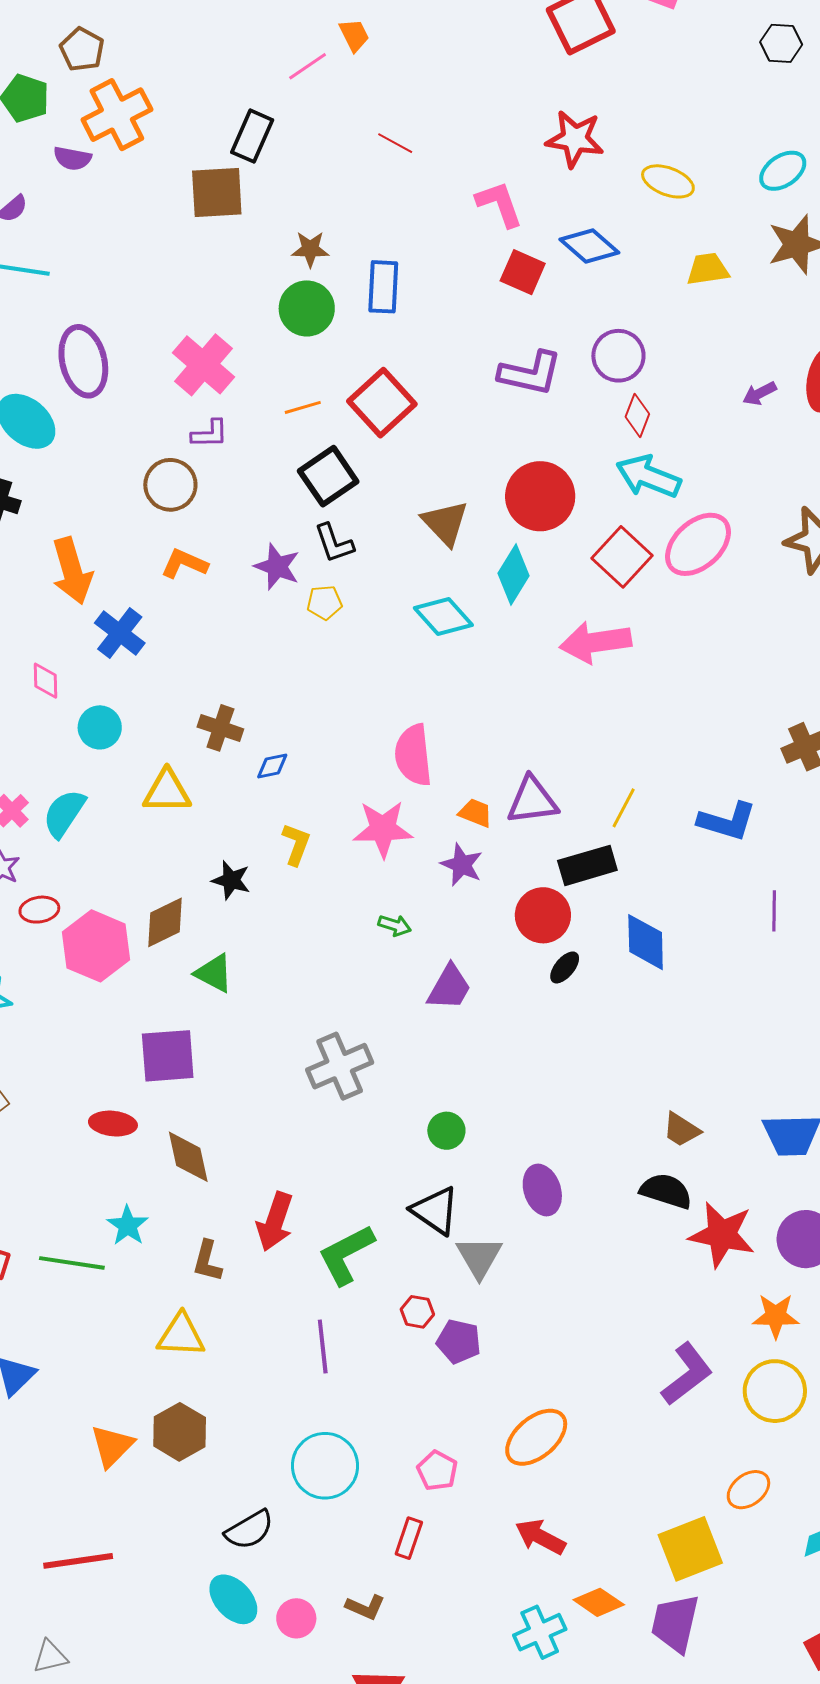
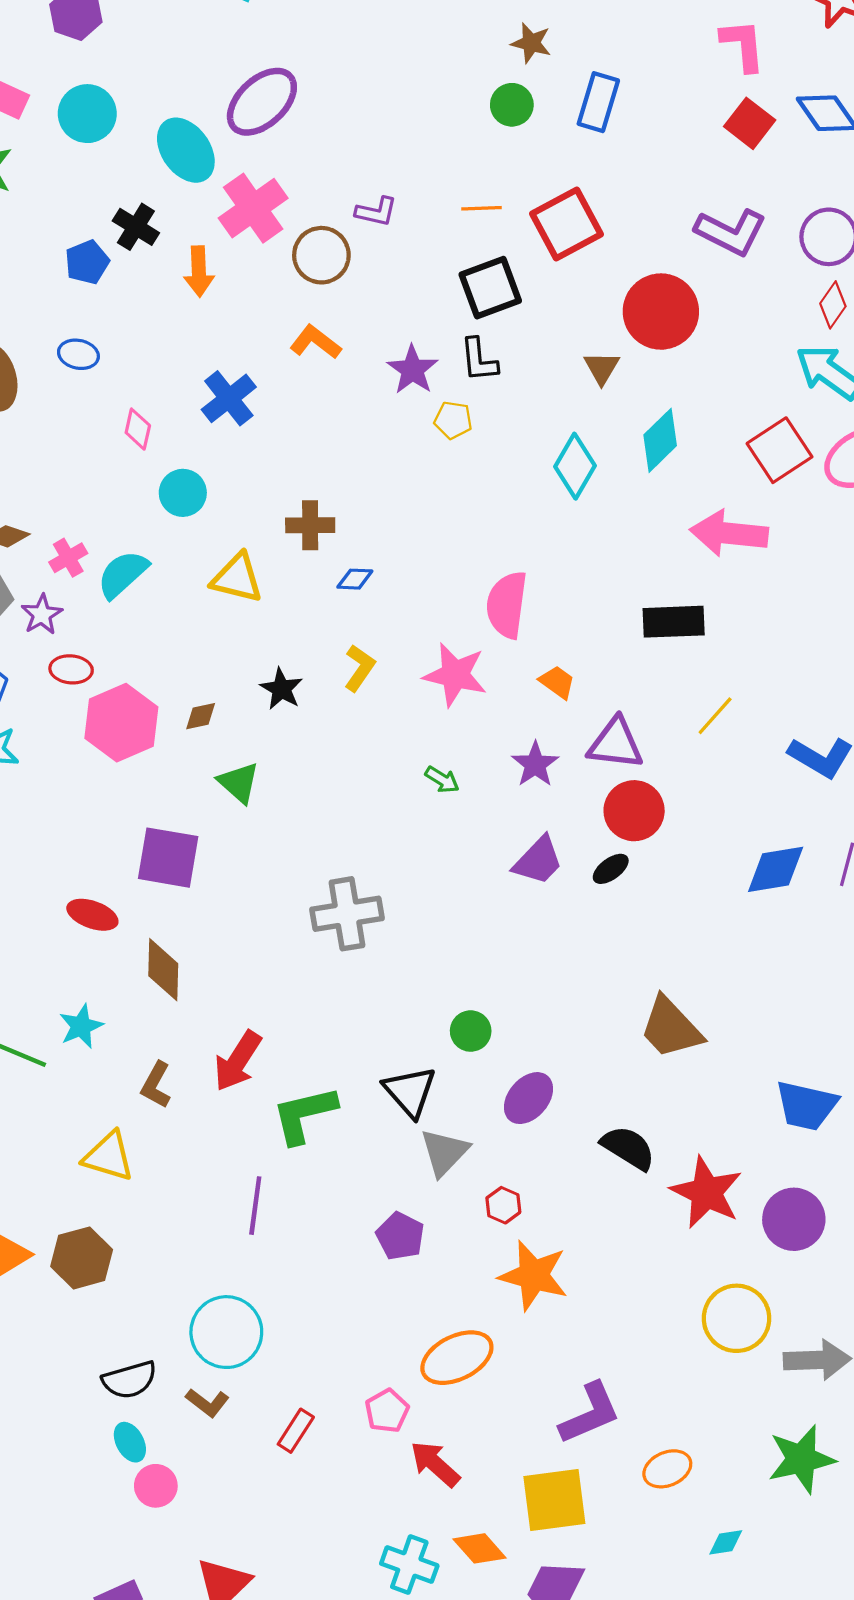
green circle: (307, 308) -> (512, 105), size x0.7
purple ellipse: (83, 361) -> (262, 102), turned 46
pink cross: (204, 365) -> (253, 208), moved
red circle: (540, 496) -> (661, 312), moved
brown triangle: (445, 523) -> (602, 368), size x0.7
orange arrow: (72, 571) -> (199, 271), moved, size x0.7
cyan diamond: (443, 616) -> (575, 466), turned 58
brown cross: (220, 728) -> (310, 525), turned -33
purple triangle: (532, 801) -> (616, 744), moved
purple star: (462, 865) -> (535, 764), moved
black rectangle: (587, 865) -> (674, 622), moved
red circle: (543, 915) -> (634, 811), moved
brown diamond: (165, 922) -> (201, 716), size x0.6
blue diamond: (646, 942) -> (776, 869), moved, turned 68
purple trapezoid: (449, 987) -> (538, 861), moved
brown trapezoid: (681, 1130) -> (671, 1028), moved, size x1.6
green circle: (446, 1131) -> (471, 1031), moved
purple ellipse: (542, 1190) -> (529, 1098), turned 45
black semicircle: (666, 1191) -> (628, 1148), moved
red hexagon: (417, 1312) -> (503, 1205), moved
orange star: (776, 1316) -> (534, 1275), moved, size x1.4
purple L-shape: (687, 1374) -> (590, 1413), moved
yellow circle: (775, 1391) -> (737, 1318), moved
pink pentagon: (437, 1471) -> (387, 1411), moved
yellow square: (690, 1549) -> (554, 1500), moved
cyan ellipse: (233, 1599) -> (130, 1442), moved, size x0.7
brown L-shape: (365, 1607) -> (207, 1403), moved
cyan cross: (540, 1632) -> (409, 1565), turned 30

